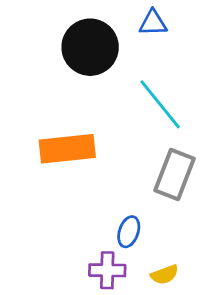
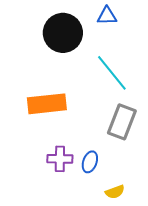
purple cross: (107, 270) -> (60, 159), moved

